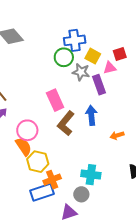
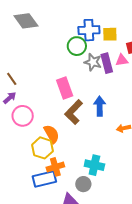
yellow square: (93, 56) -> (110, 34), moved, turned -35
purple rectangle: (99, 85) -> (107, 63), moved
pink circle: (27, 130) -> (23, 116), moved
orange semicircle: (24, 147) -> (52, 134), moved

